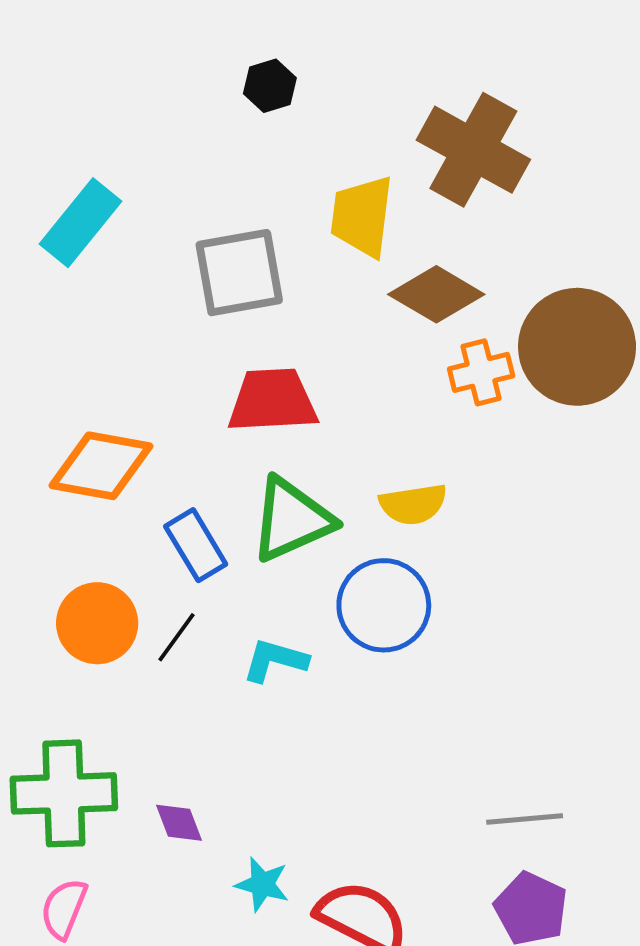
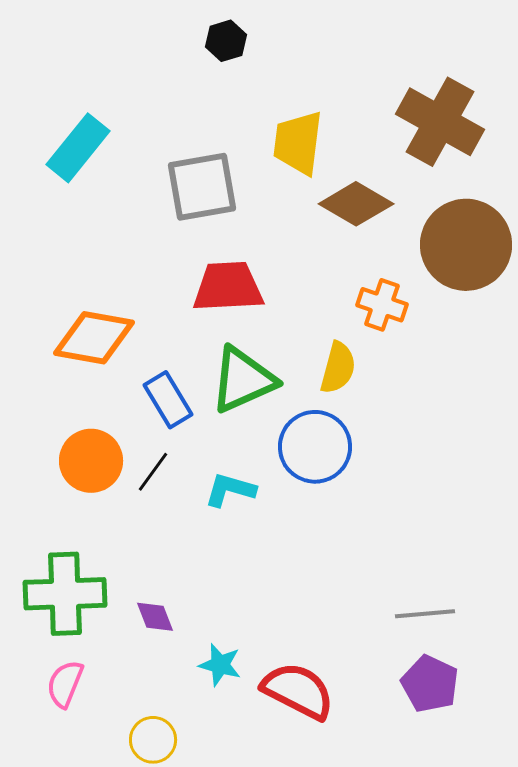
brown cross: (473, 150) -> (440, 122), moved
orange cross: (481, 372) -> (382, 305), moved, turned 33
yellow semicircle: (413, 504) -> (338, 368), turned -66

